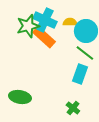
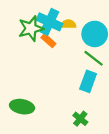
yellow semicircle: (70, 22) -> (68, 24), moved
orange rectangle: (44, 37) -> (48, 41), size x0.6

